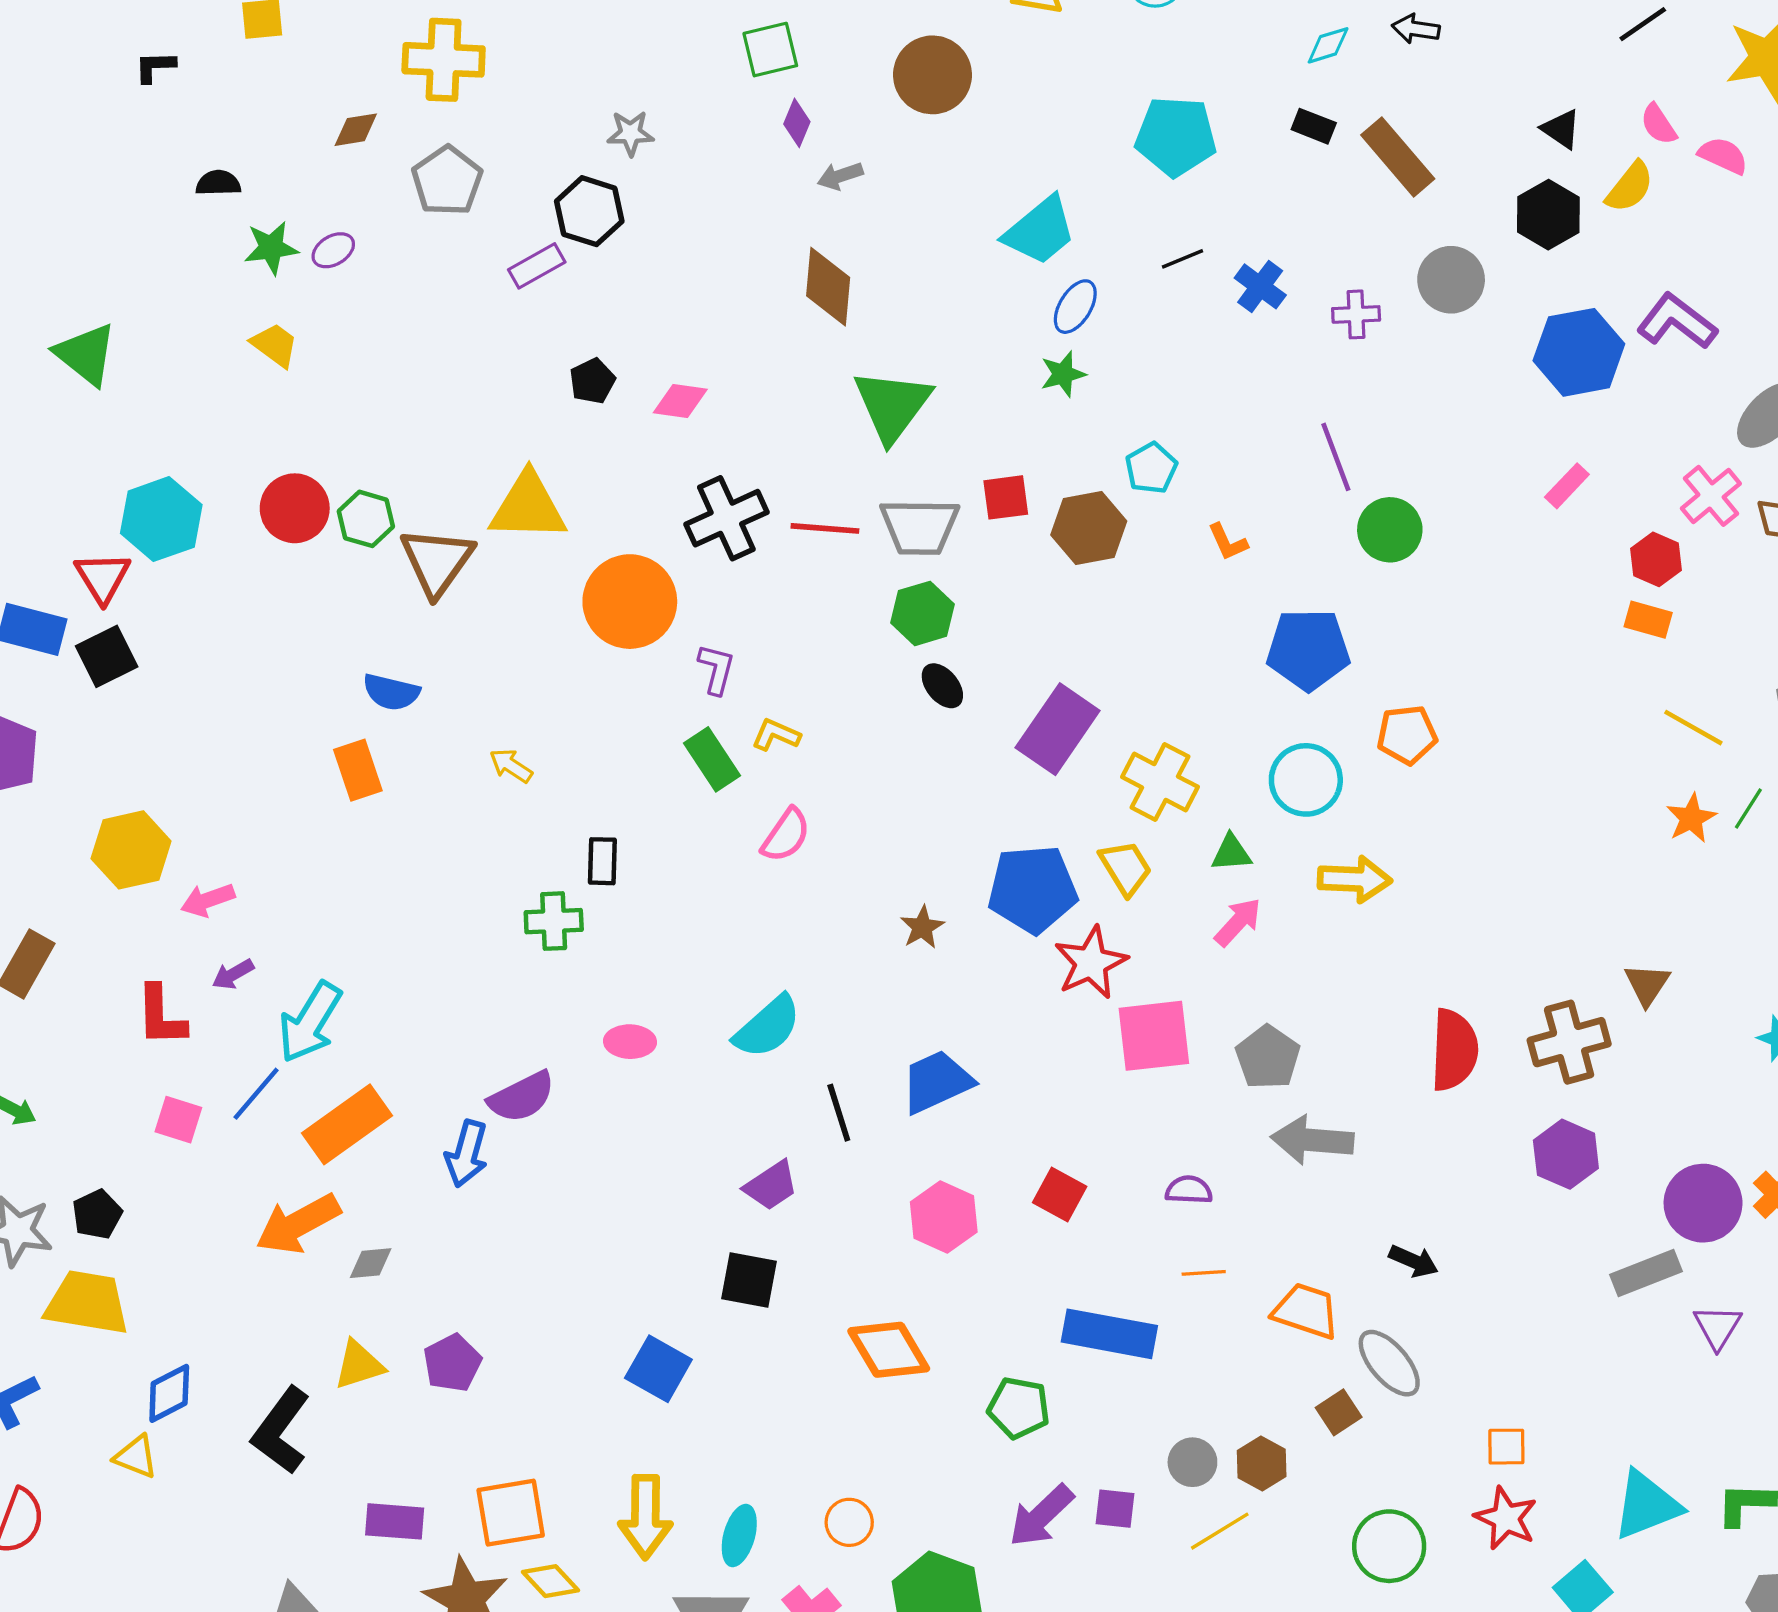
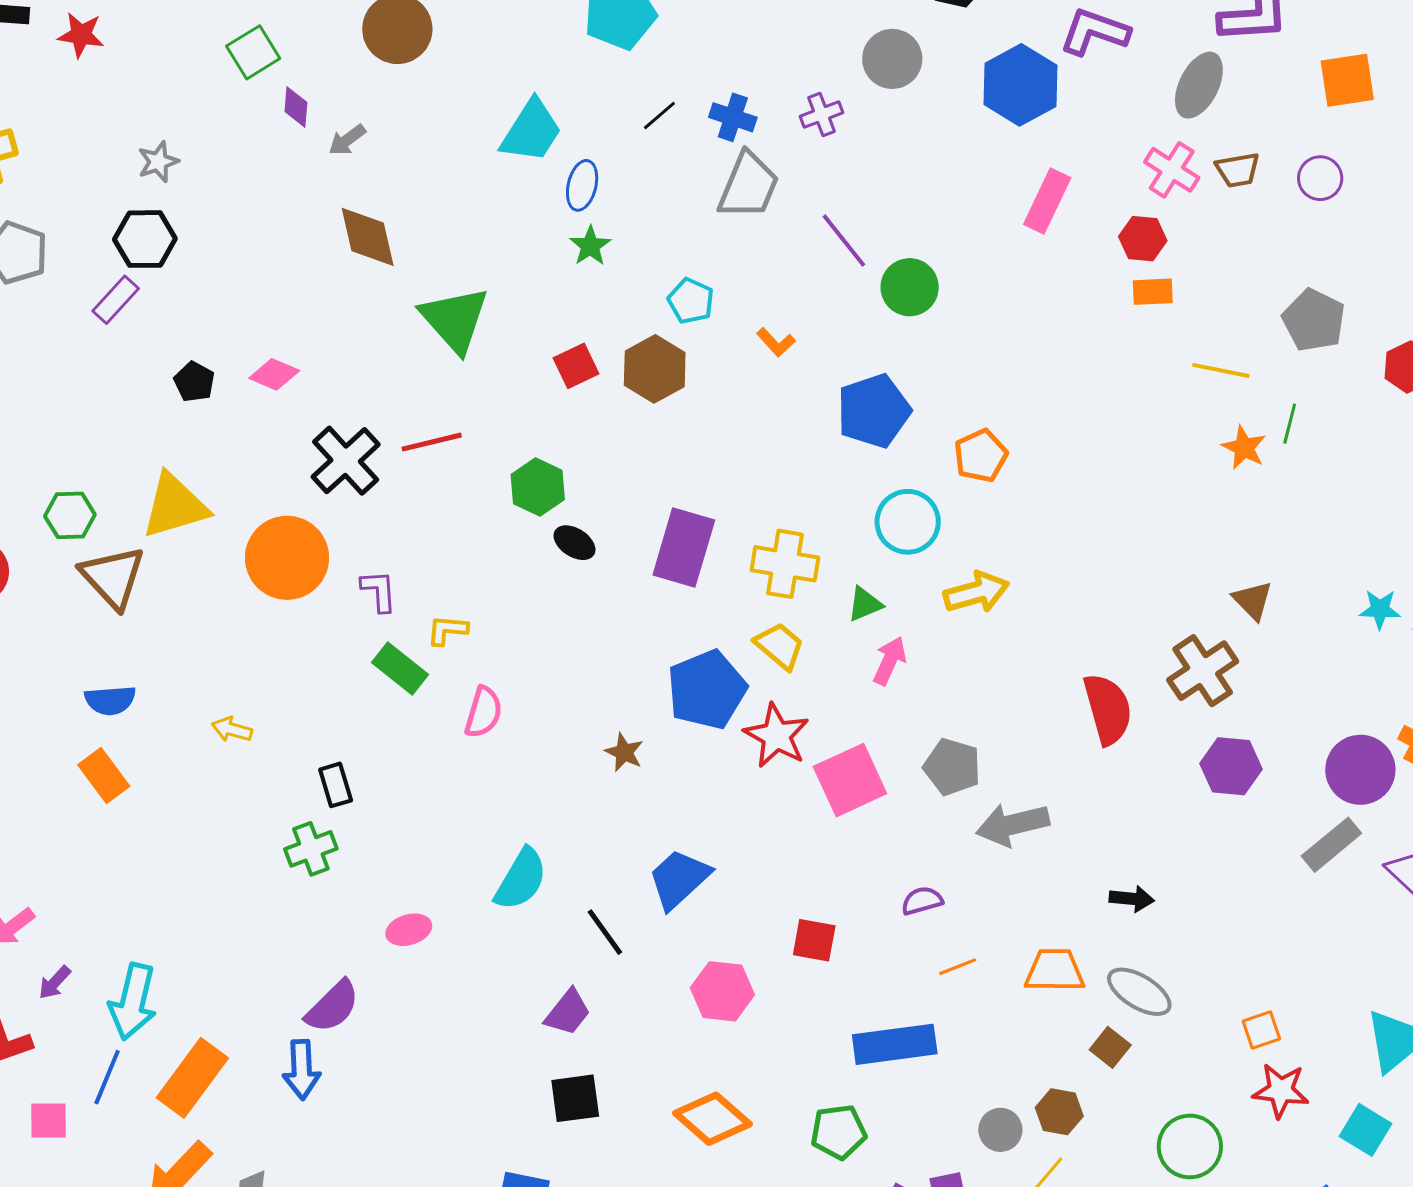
pink diamond: (680, 401) -> (274, 374), turned 33
pink rectangle: (1567, 486) -> (1047, 201), size x1.5
green hexagon: (366, 519) -> (70, 515), moved
gray trapezoid: (920, 527) -> (748, 186), moved, turned -50

